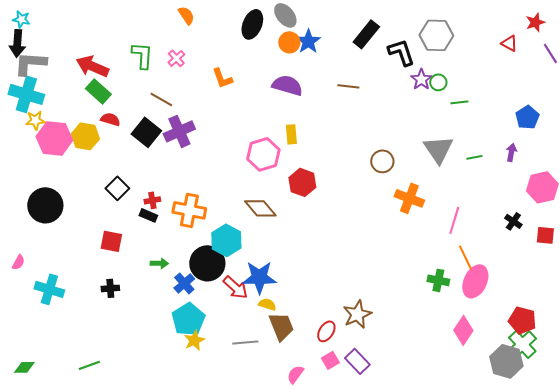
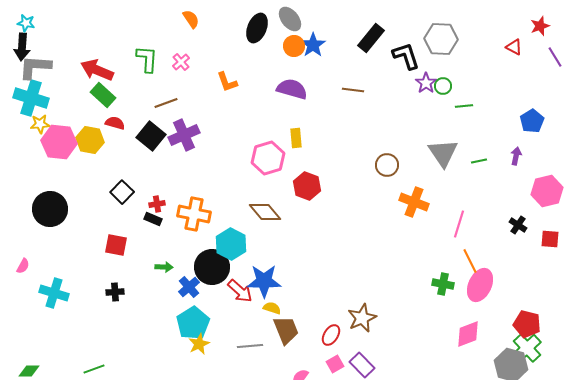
brown line: (161, 99) -> (166, 103), turned -50
pink diamond: (463, 330) -> (468, 334), turned 36

